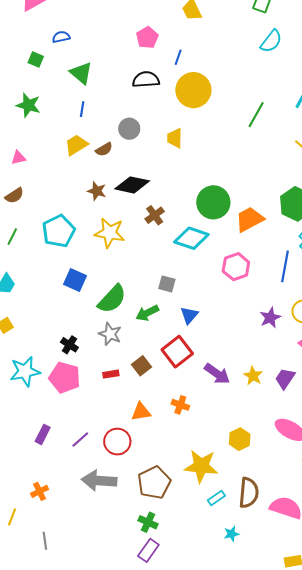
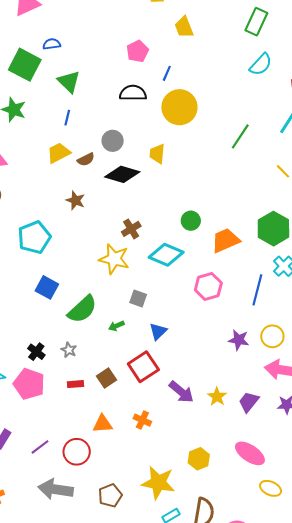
green square: (36, 60) -> (25, 65), size x2.0
black diamond: (132, 185) -> (122, 174), moved
green circle: (213, 202) -> (191, 221), size x0.6
yellow star: (110, 233) -> (114, 259), moved
green arrow: (147, 313) -> (116, 326), size x0.7
purple star: (270, 318) -> (239, 340), turned 30
gray star: (110, 334) -> (69, 350), moved, size x0.7
brown pentagon: (154, 483) -> (110, 496), size x0.7

